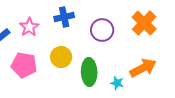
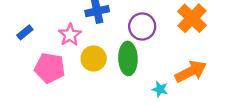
pink star: (29, 27) -> (70, 35), moved
green ellipse: (89, 72) -> (128, 58), moved

